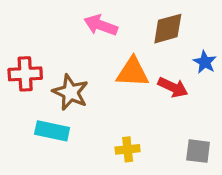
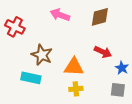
blue star: (205, 62) -> (122, 68), moved
orange triangle: (133, 72) -> (74, 67), moved
red cross: (25, 74) -> (15, 27), moved, turned 30

